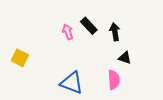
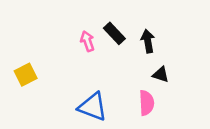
yellow square: (20, 58) -> (26, 75), turned 36

